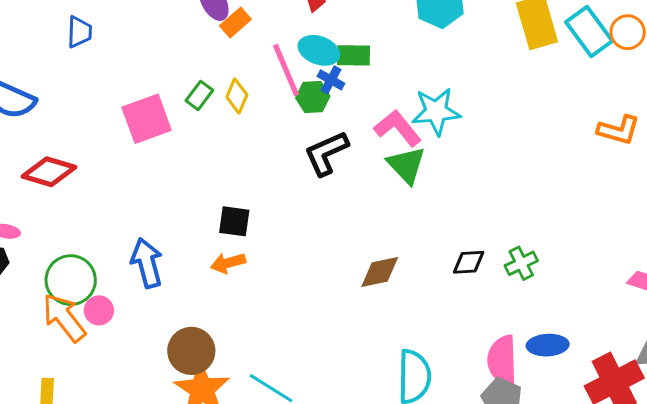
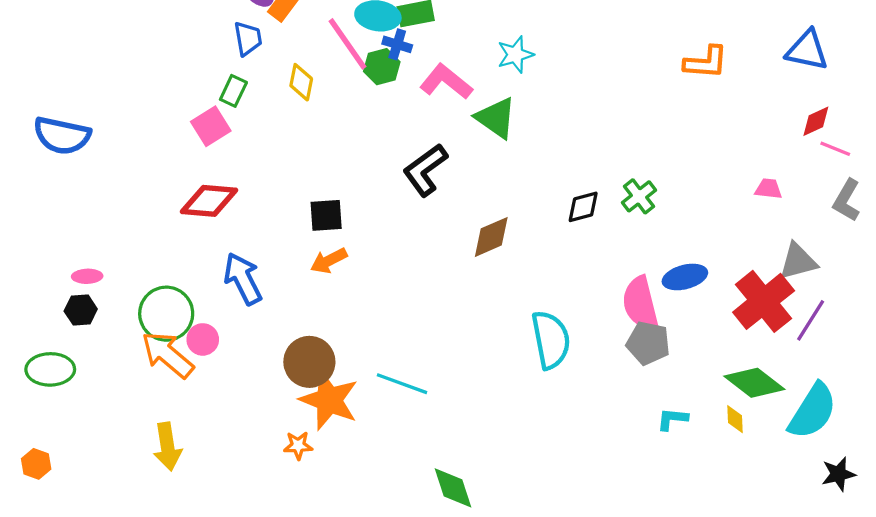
blue trapezoid: (79, 32) -> (248, 39), moved
green rectangle: (199, 95) -> (233, 91), moved
cyan star: (436, 111) -> (515, 55), size x0.7
pink square: (147, 119) -> (211, 126), size x0.7
pink L-shape: (398, 128) -> (446, 82), moved
orange L-shape: (619, 130) -> (706, 62), moved
black L-shape: (326, 153) -> (425, 170), moved
red diamond: (49, 172) -> (209, 201), moved

